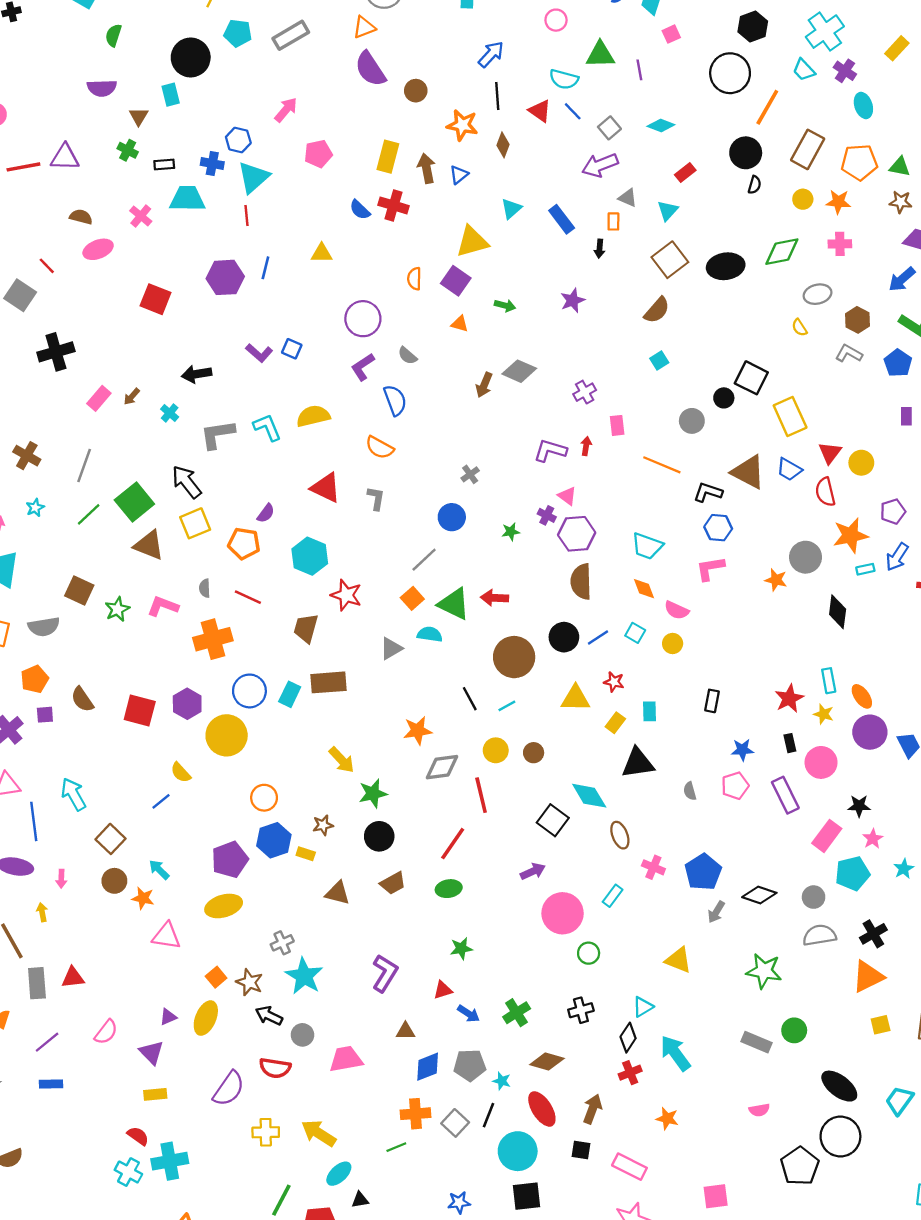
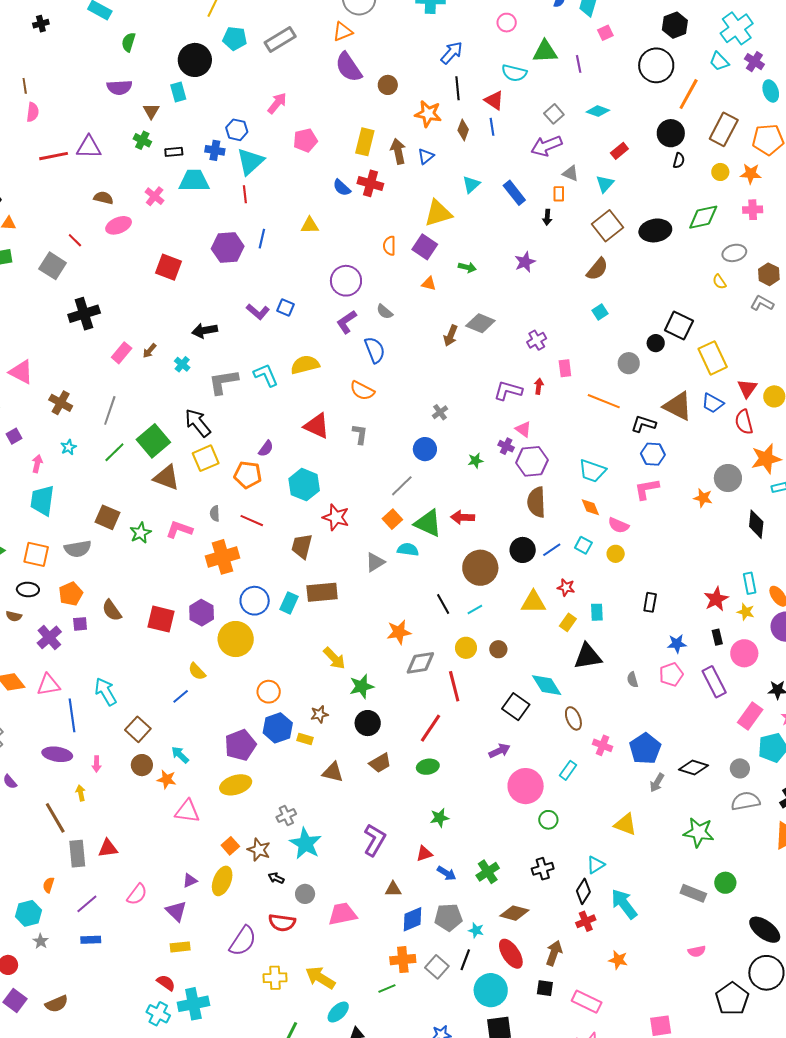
blue line: (573, 111) -> (492, 127), moved, turned 36
black arrow: (269, 1016) -> (276, 878), size x0.7

